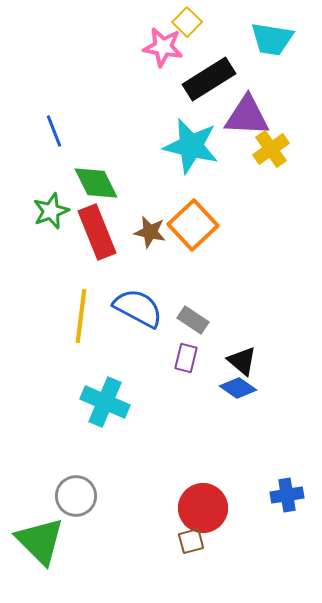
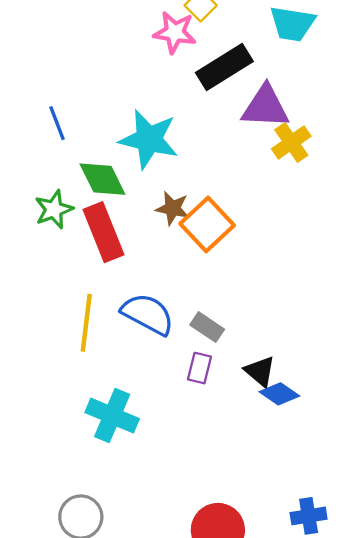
cyan star: (191, 146) -> (149, 139), moved
brown star: (150, 232) -> (173, 208), moved
blue diamond: (238, 388) -> (279, 394), moved

